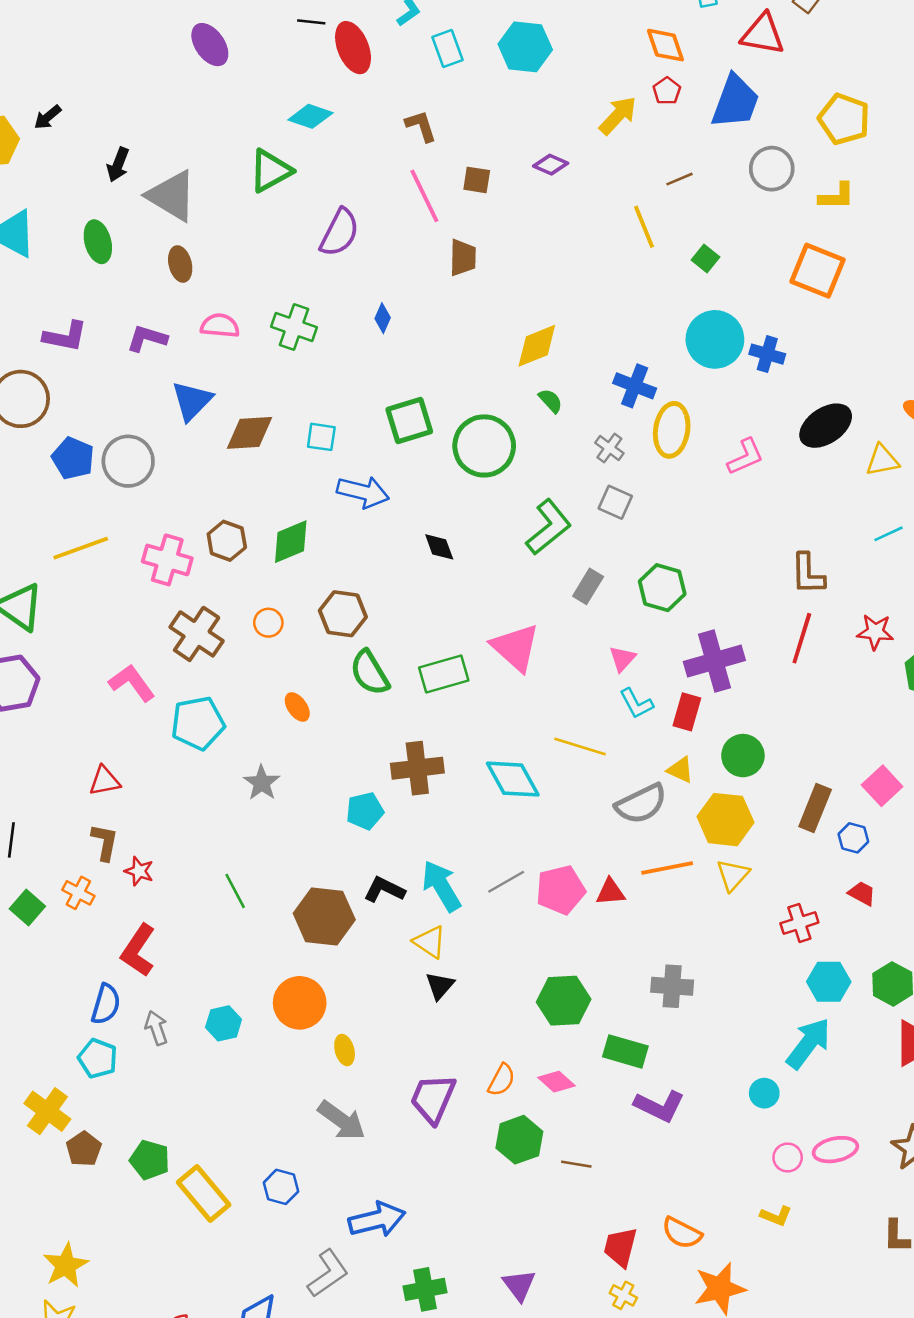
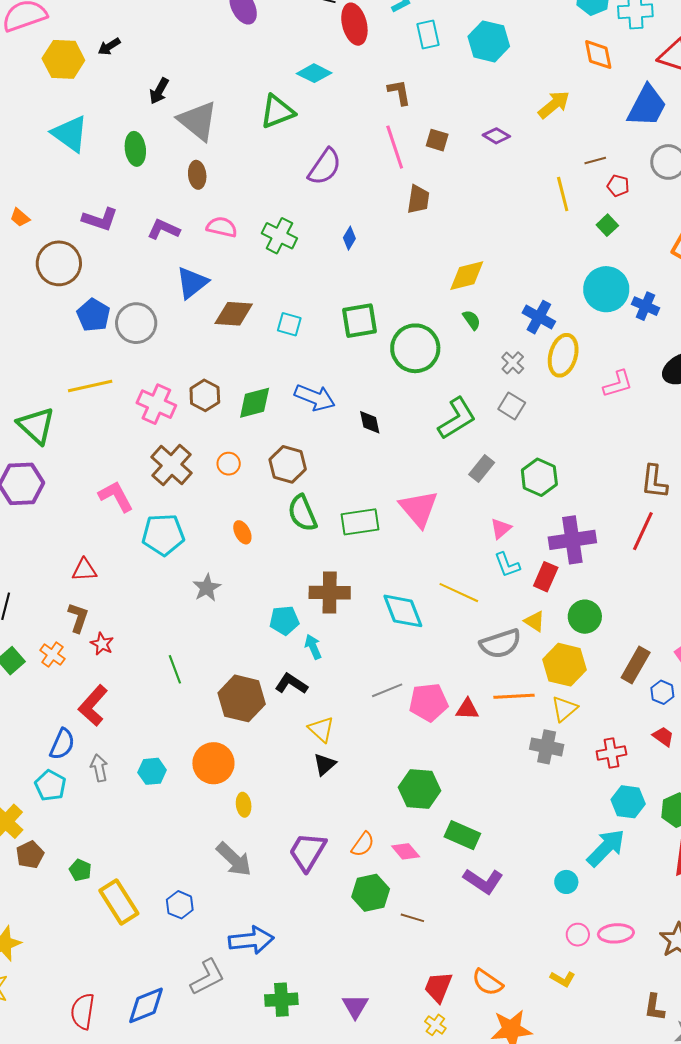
red pentagon: (667, 91) -> (618, 186), moved, turned -30
blue arrow: (363, 492) -> (315, 398), moved
cyan arrow: (441, 886) -> (313, 647), moved, size x0.6
gray cross: (672, 986) -> (547, 747), moved
green pentagon: (150, 1160) -> (80, 870), size x0.7

